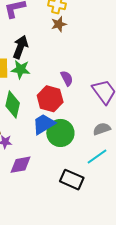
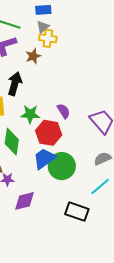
brown star: (59, 24) -> (33, 56), moved
green star: (21, 69) -> (30, 114), moved

